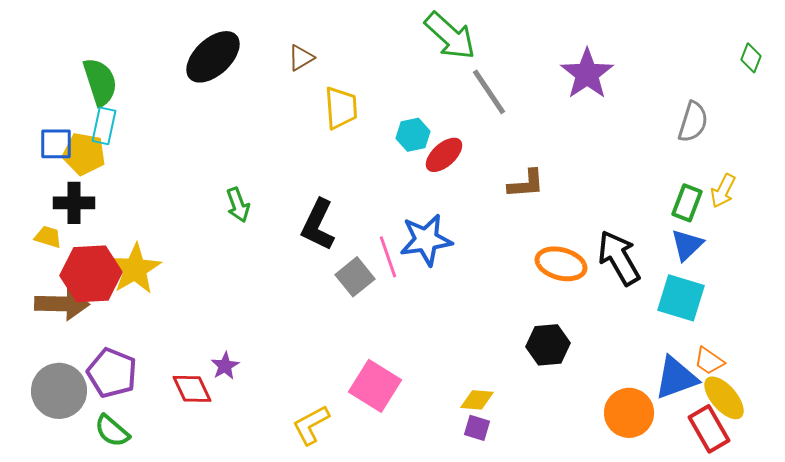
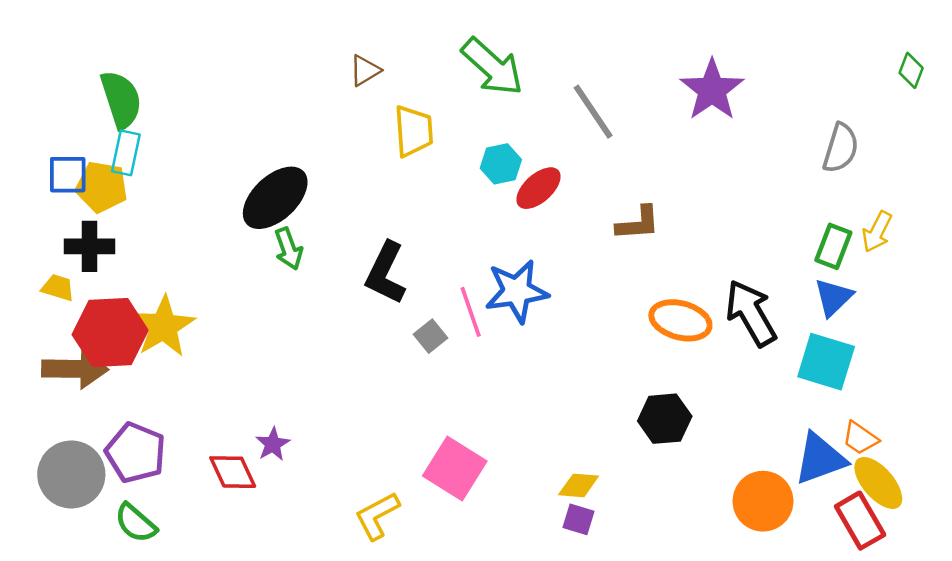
green arrow: (450, 36) -> (492, 67), moved
black ellipse: (213, 57) -> (275, 198), moved
gray square: (355, 277) -> (430, 336), size x0.7

